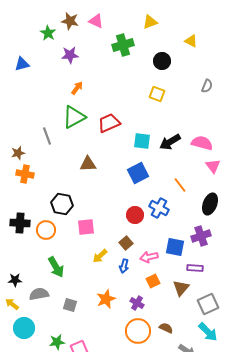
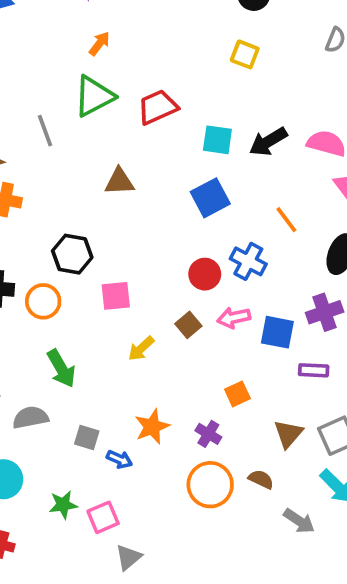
pink arrow: (149, 257) -> (234, 318), moved
blue arrow: (124, 266) -> (119, 459), moved, turned -80
brown triangle: (181, 288) -> (288, 434), moved

